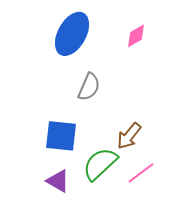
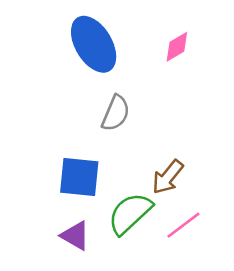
blue ellipse: (72, 34) -> (94, 44), turned -60

